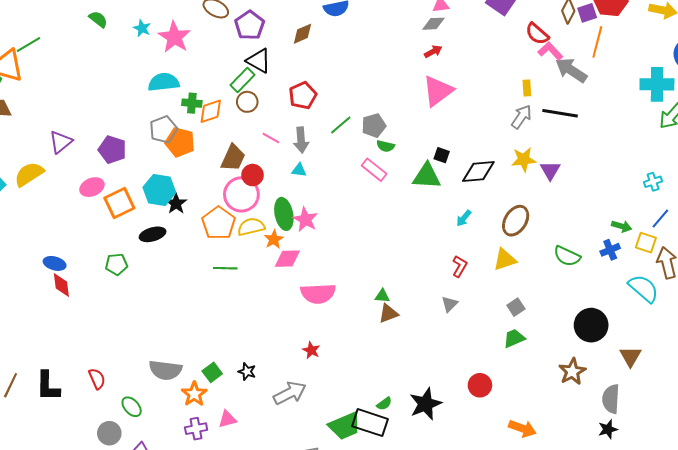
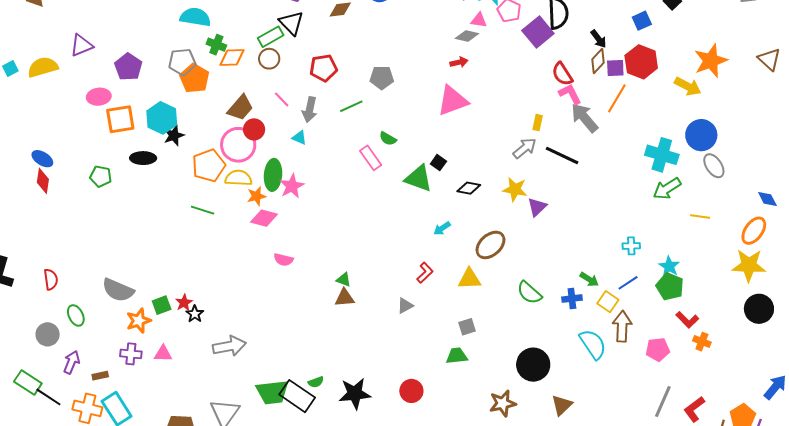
gray pentagon: (374, 126) -> (382, 78), moved
black diamond: (478, 171) -> (469, 188), size x0.7
pink semicircle: (318, 294) -> (283, 260), size x0.6
red star: (311, 350) -> (184, 303), moved

